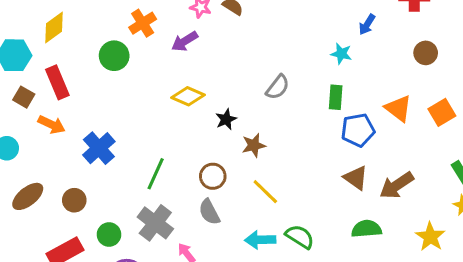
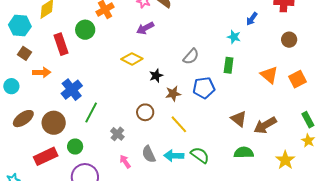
purple arrow: (185, 41) -> (145, 28), moved
red rectangle: (57, 82) -> (61, 44), moved
orange arrow: (52, 125) -> (42, 72), turned -30
blue pentagon: (358, 130) -> (204, 88), moved
green line: (156, 174) -> (91, 112), moved
brown circle: (74, 200) -> (54, 123), size x1.5
gray semicircle: (209, 212) -> (149, 154), moved
gray cross: (155, 223) -> (117, 134), moved, size x0.6

